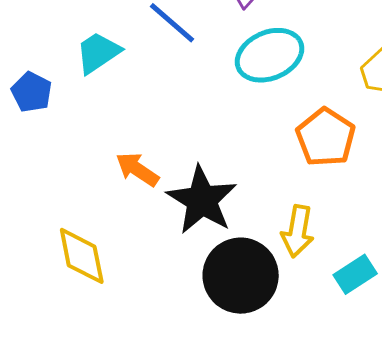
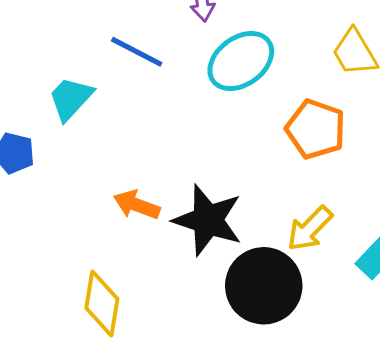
yellow arrow: (298, 231) -> (310, 229), turned 48
yellow diamond: (82, 256) -> (102, 304), turned 34

